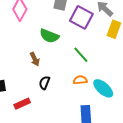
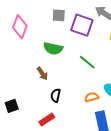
orange semicircle: (80, 80) -> (92, 97), moved
red rectangle: (22, 104) -> (47, 120), moved

